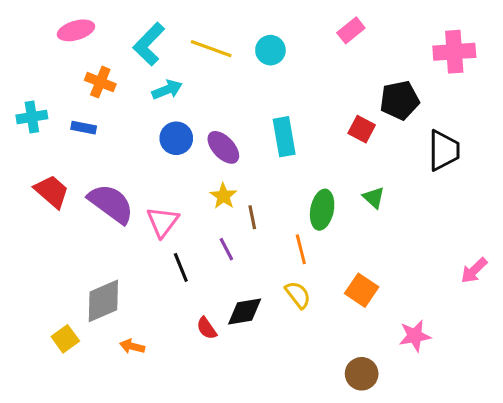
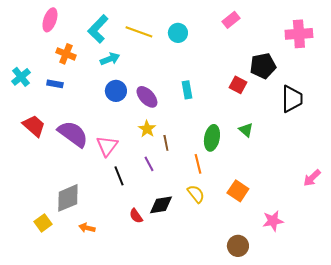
pink ellipse: (76, 30) -> (50, 20), turned -55
cyan cross: (32, 117) -> (21, 77), turned -30
cyan rectangle: (284, 137) -> (187, 90), size x0.7

